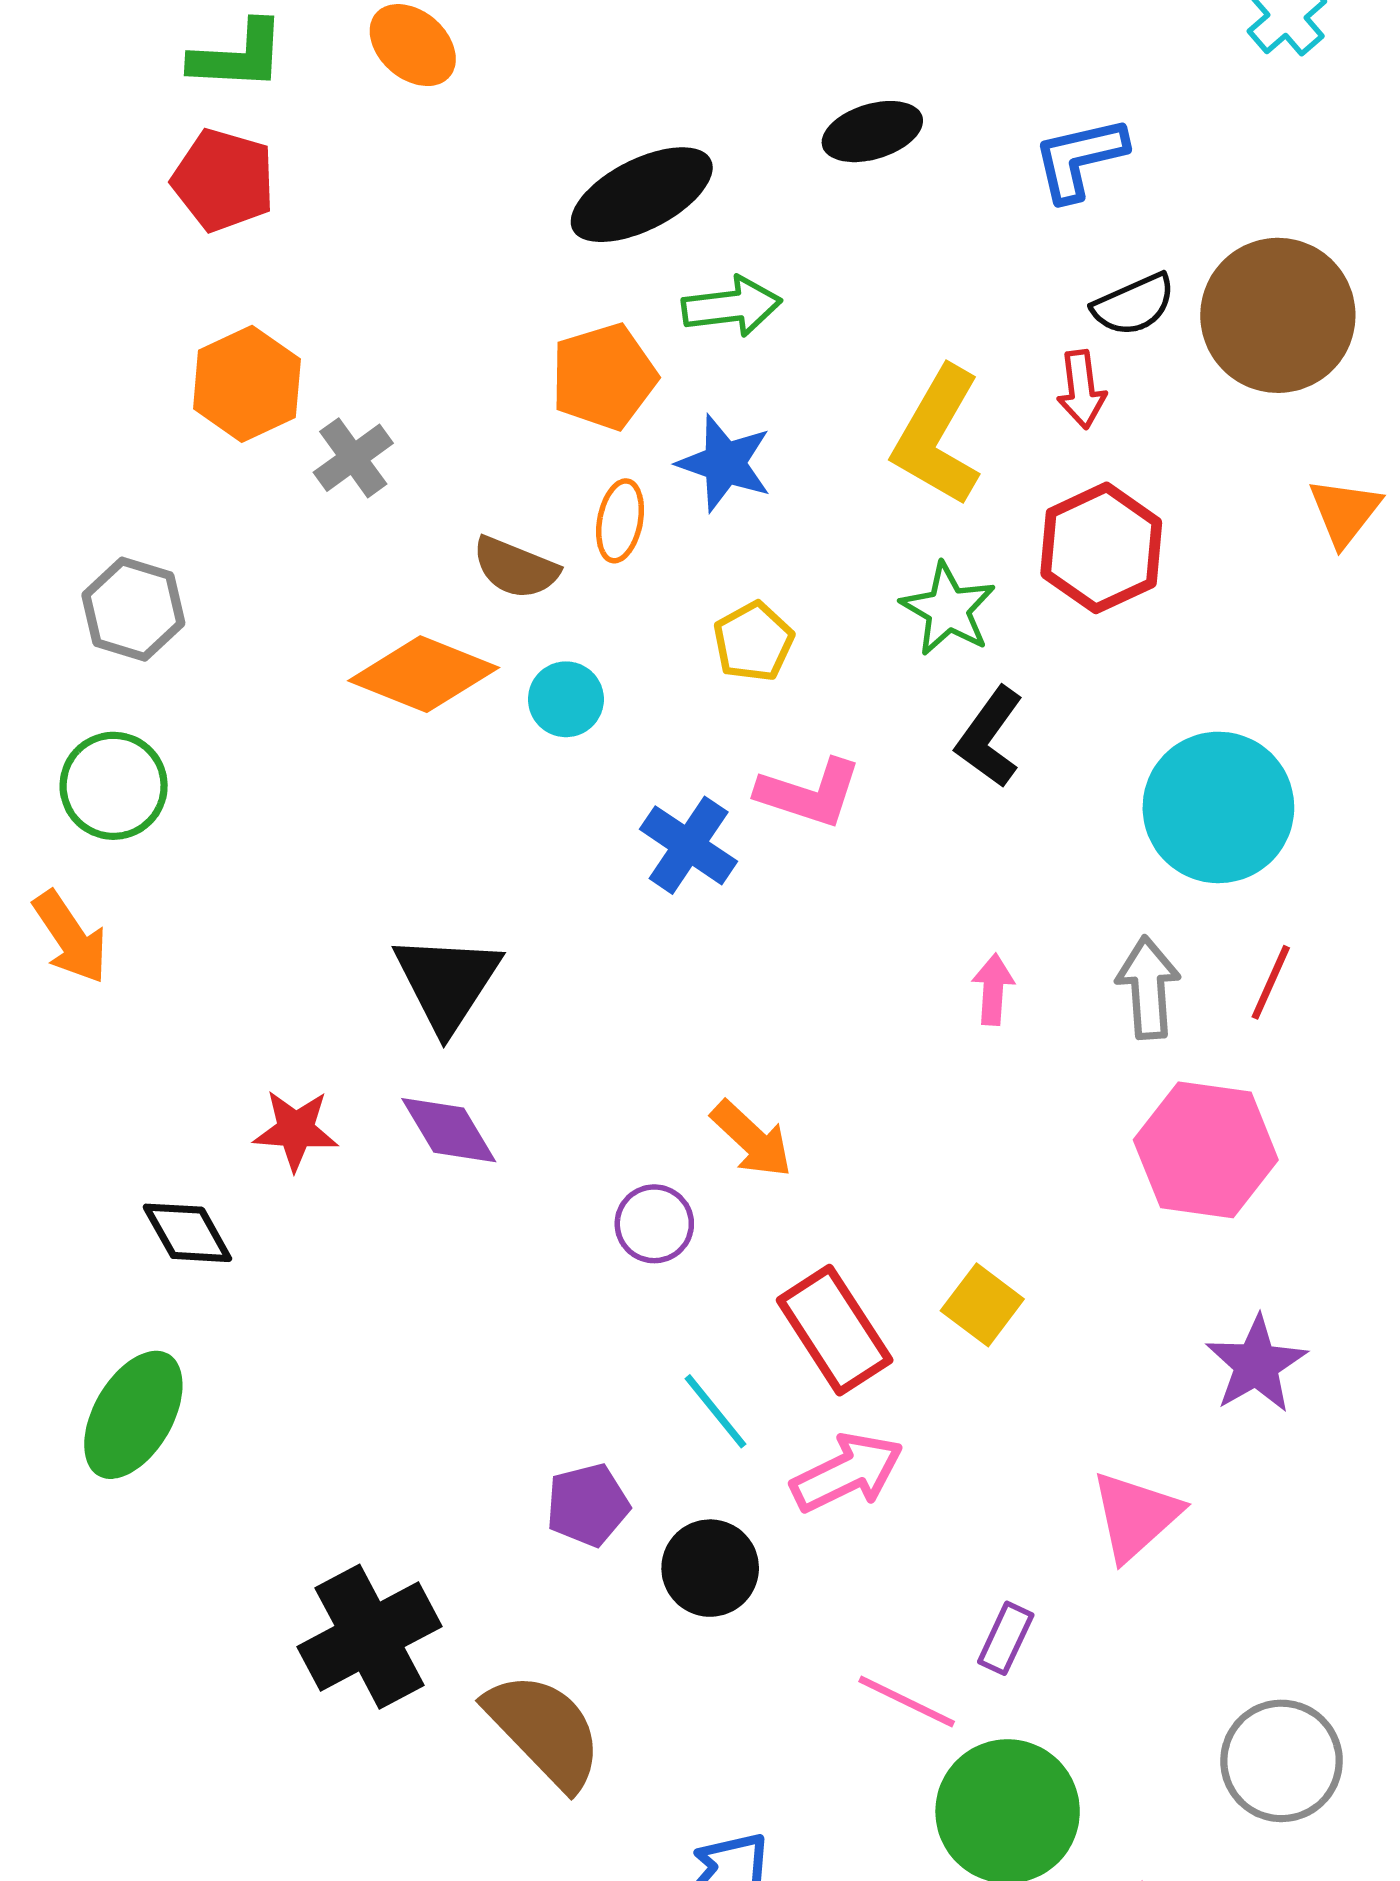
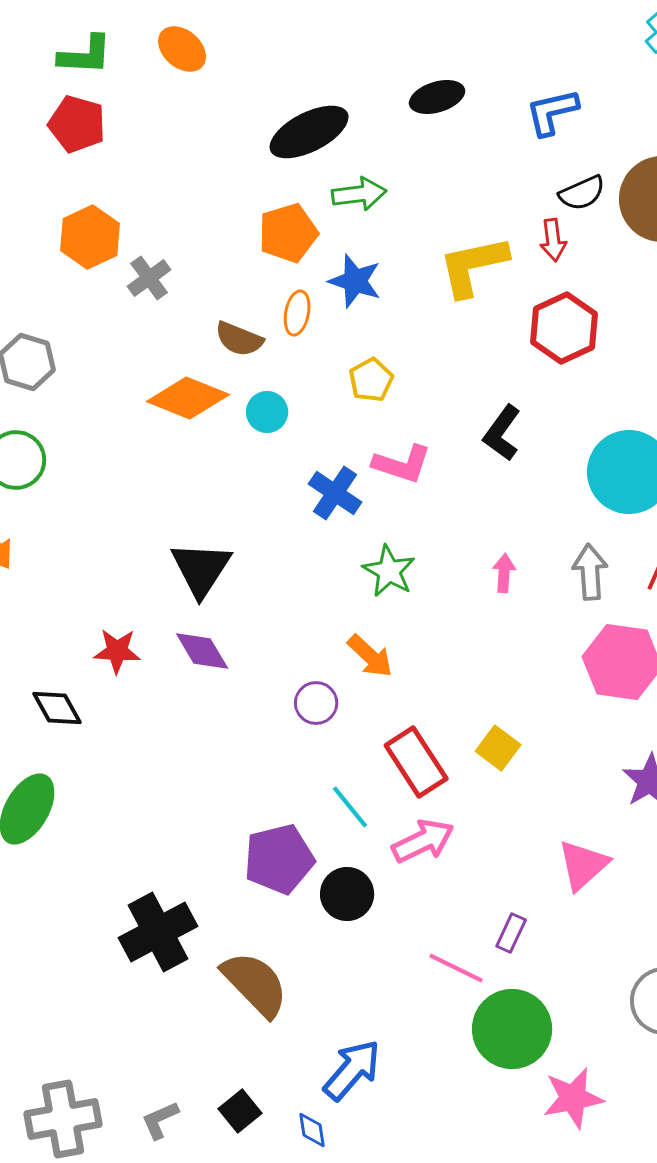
yellow L-shape: (937, 436) -> (473, 266), turned 48
green star: (948, 609) -> (389, 571), moved
purple pentagon: (588, 1505) -> (279, 859), size x1.5

